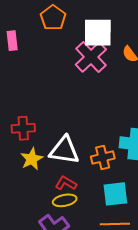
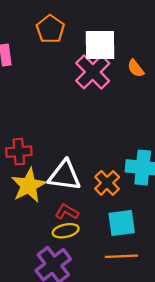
orange cross: (103, 158) -> (107, 183), turned -30
yellow star: (32, 159) -> (29, 185), size x1.4

